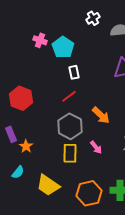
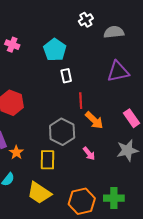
pink cross: (40, 40) -> (12, 45), moved
red line: (69, 96) -> (81, 101), moved, turned -56
yellow rectangle: (70, 153) -> (47, 160), moved

